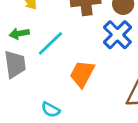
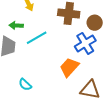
orange trapezoid: (82, 74) -> (69, 67), moved

